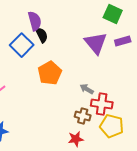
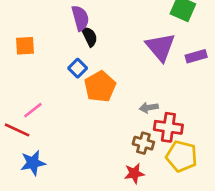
purple rectangle: (123, 41) -> (196, 56), moved
blue square: (22, 45) -> (78, 68), moved, size x0.6
gray arrow: (87, 89) -> (149, 108), turned -40

